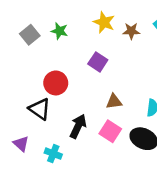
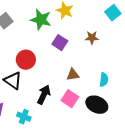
green star: (59, 31) -> (41, 20), moved, size x1.5
brown star: (131, 31) -> (92, 38), moved

